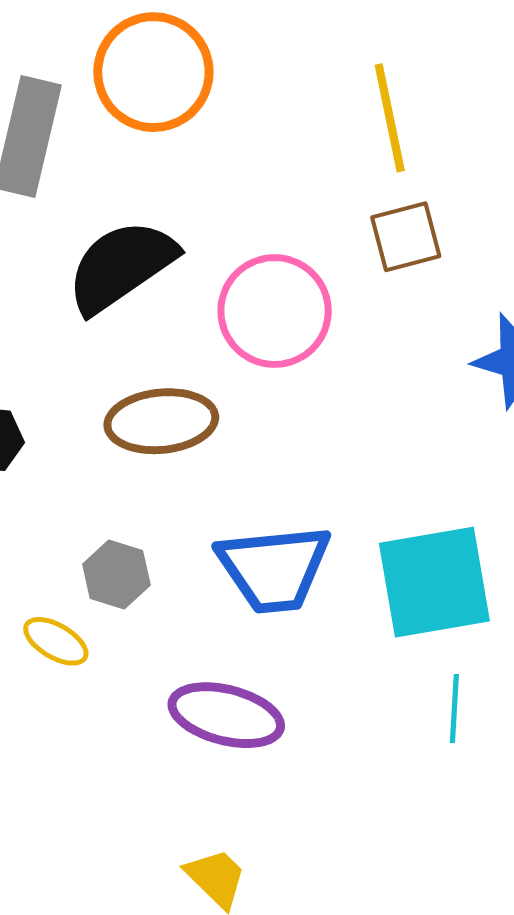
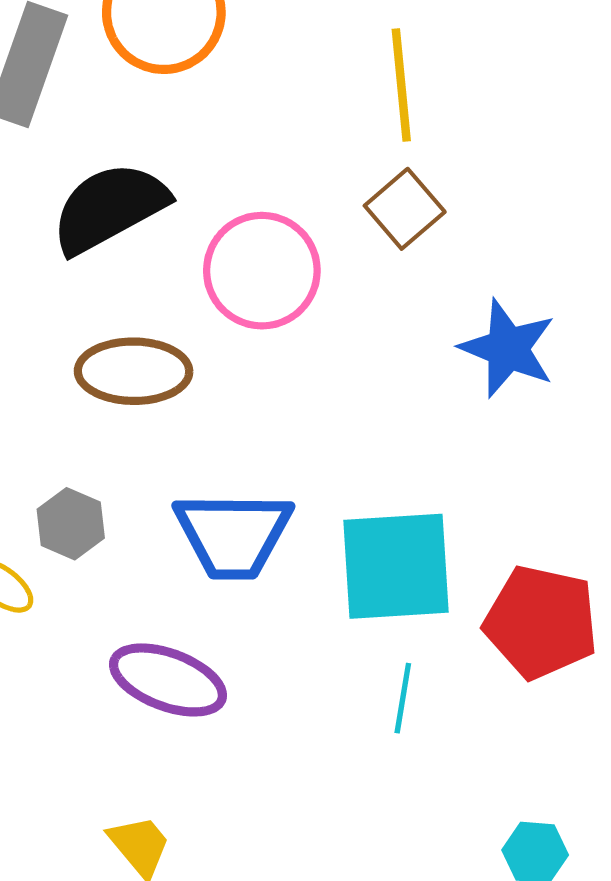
brown square: (406, 237) -> (405, 209), turned -32

